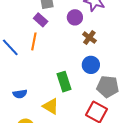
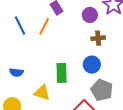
brown cross: (89, 37) -> (98, 38), turned 32
yellow triangle: (51, 106) -> (42, 93), turned -30

